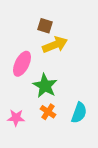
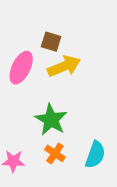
pink ellipse: (22, 64) -> (21, 68), moved

